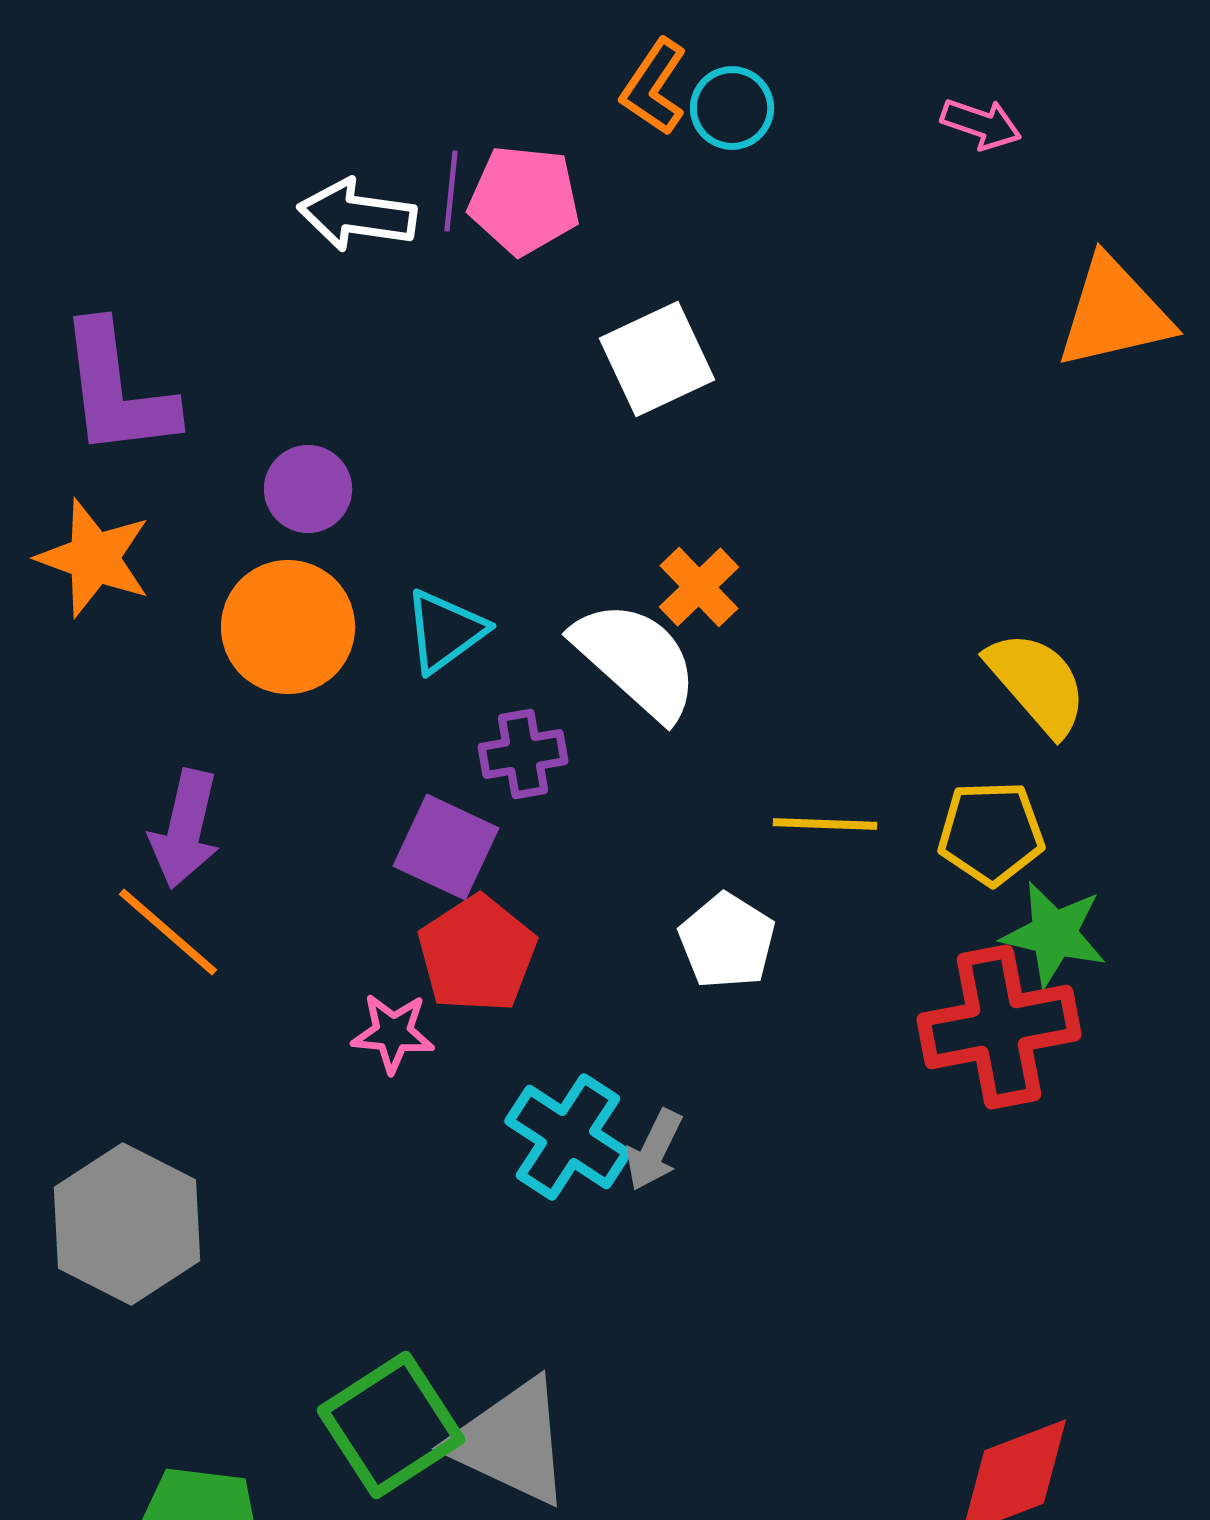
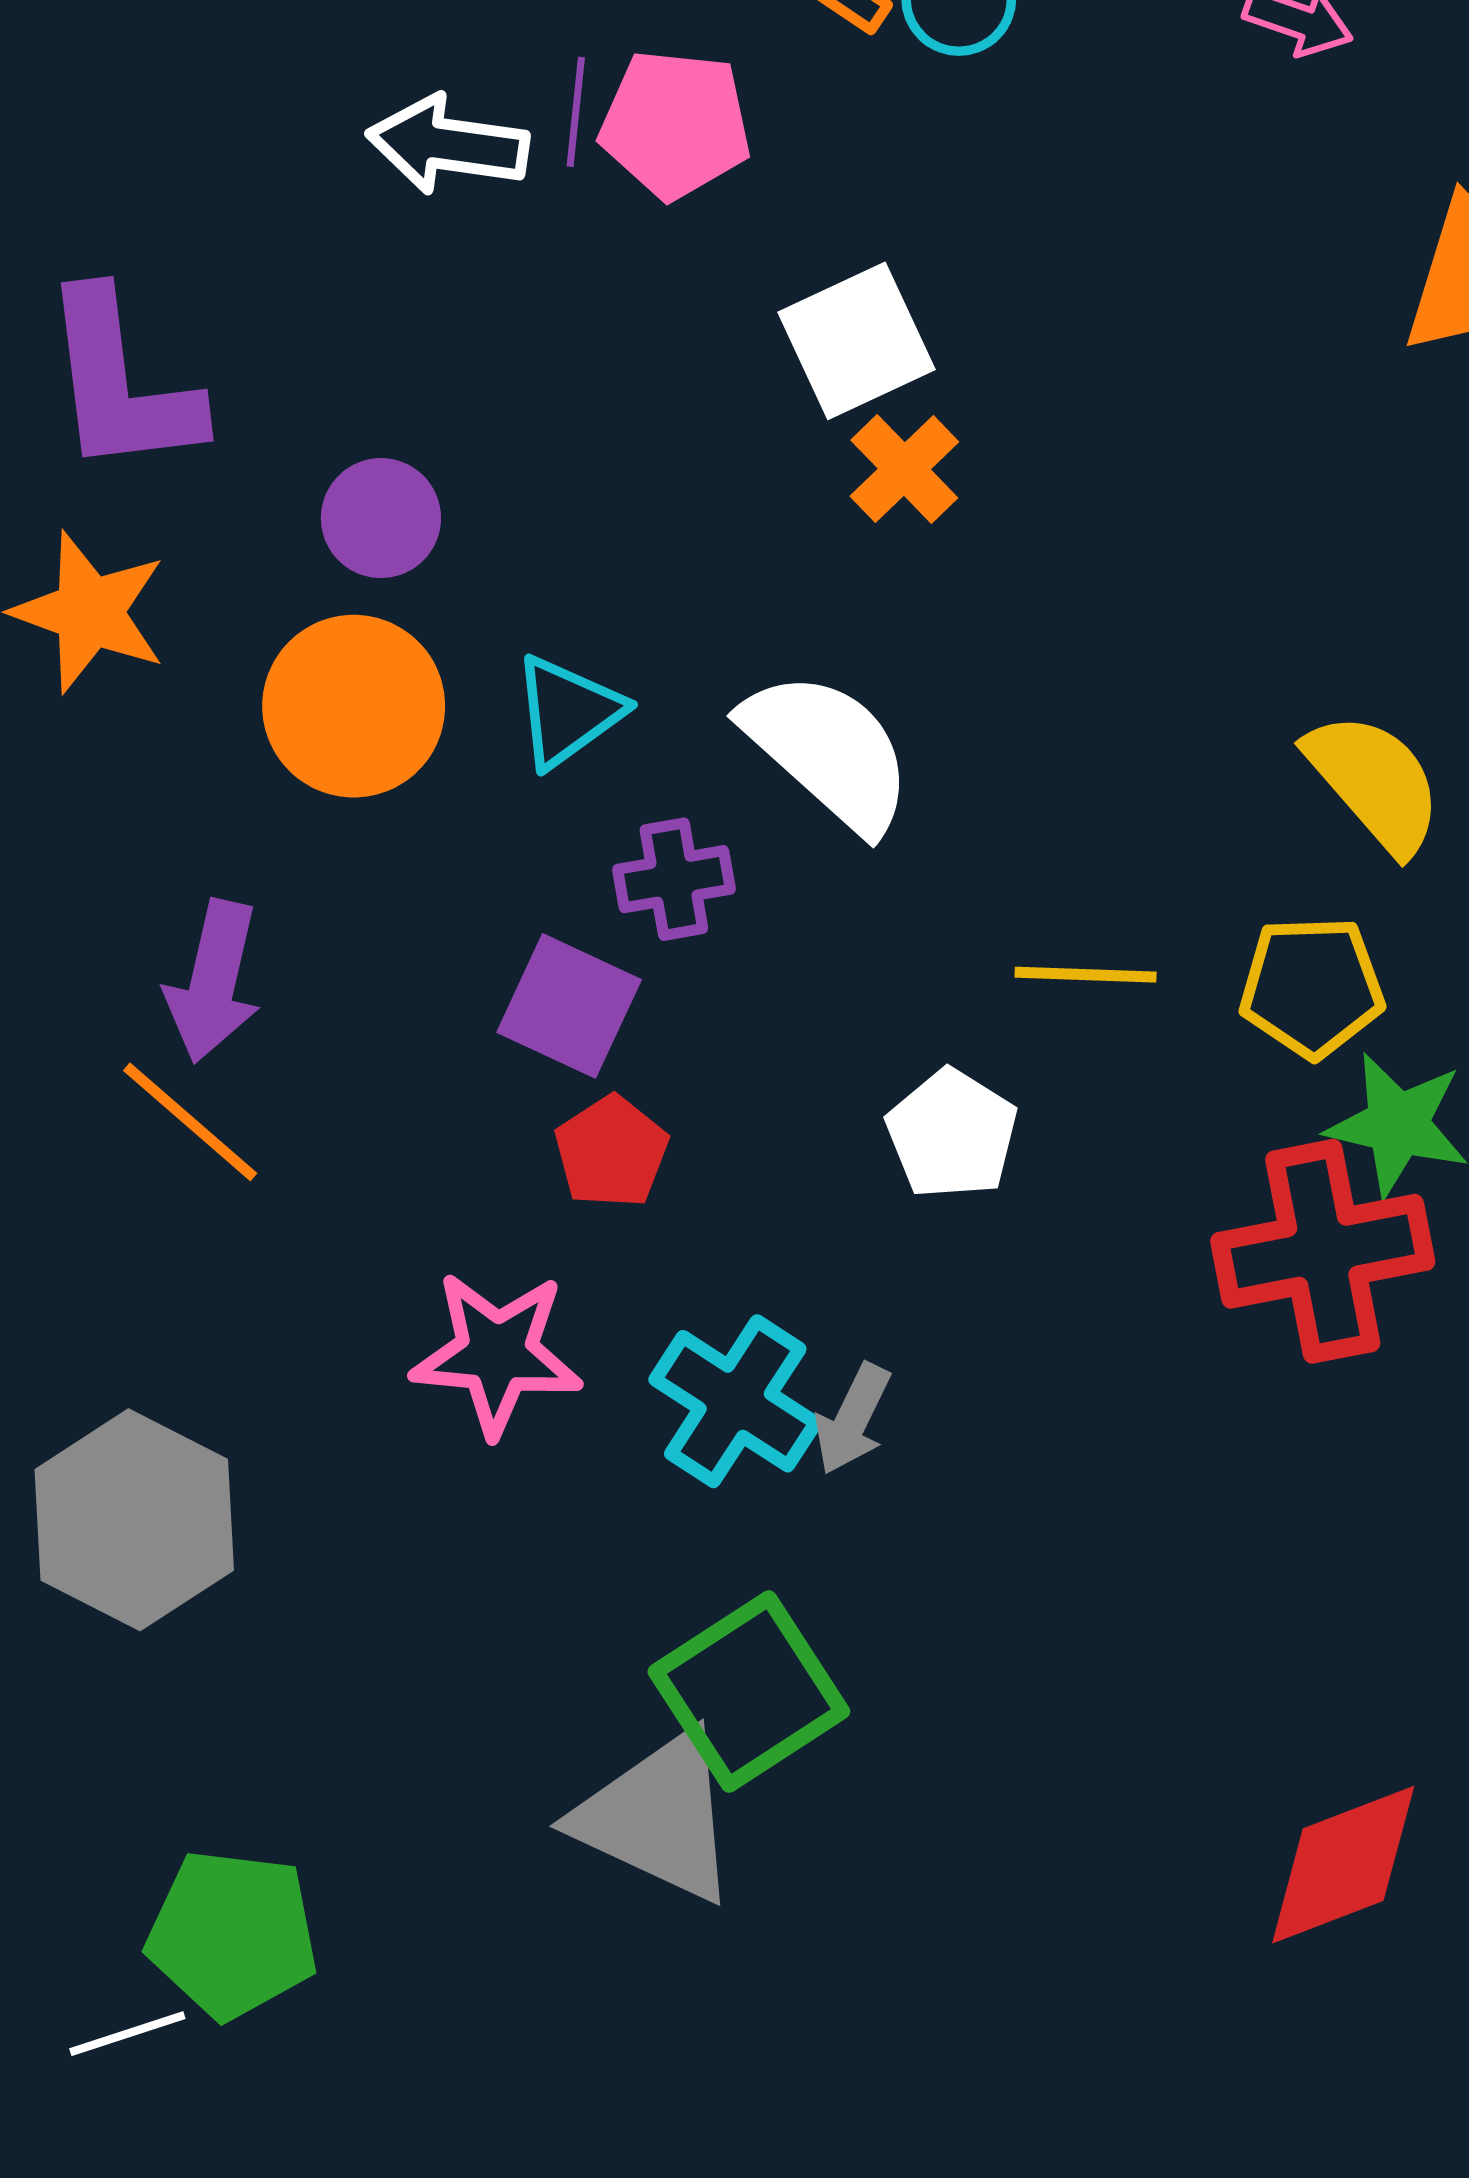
orange cross: (699, 587) -> (904, 469), moved
red pentagon: (477, 954) -> (611, 1152), size x0.7
pink star: (393, 1033) -> (497, 1354), moved, size x1.5
green square: (391, 1425) -> (749, 1692), moved

